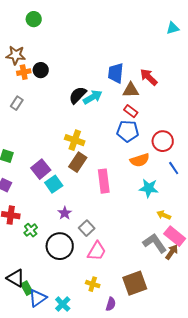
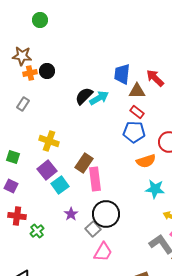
yellow cross: (75, 140) -> (49, 141), moved
pink rectangle: (104, 181) -> (95, 179), moved
black circle: (60, 246) -> (106, 214), moved

